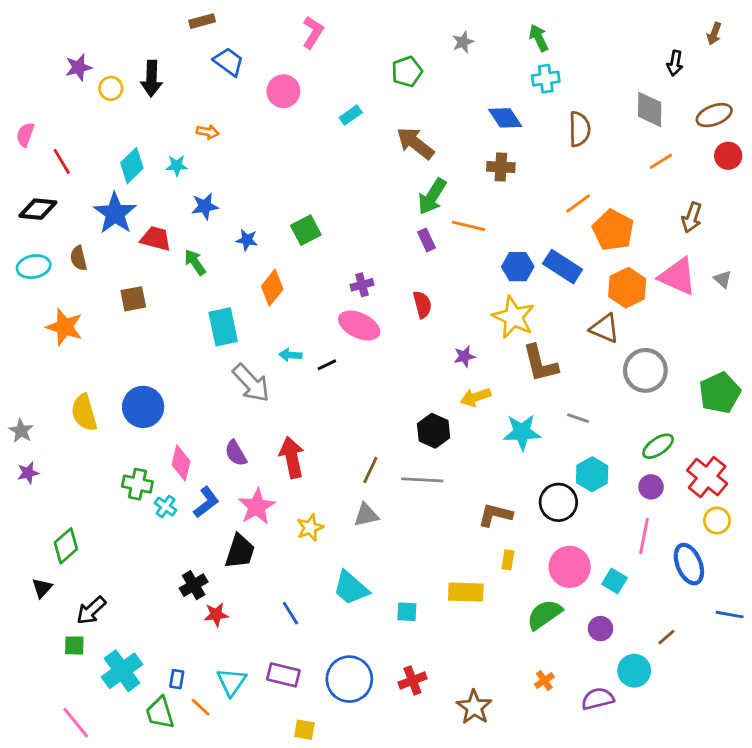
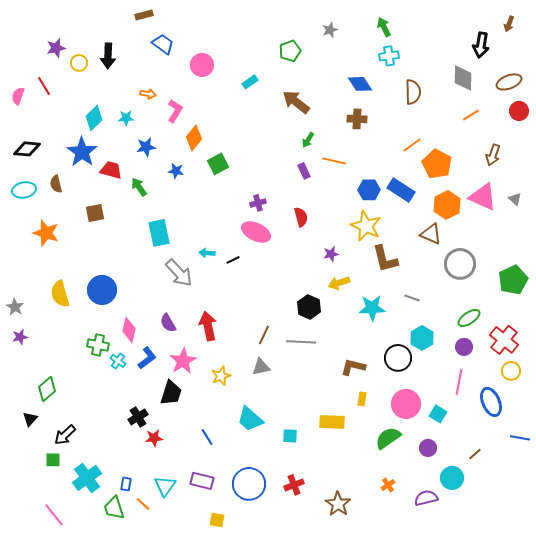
pink L-shape: (313, 32) -> (175, 111), moved
black arrow: (675, 63) -> (481, 45), size x1.4
red line: (62, 161) -> (44, 86), moved
green arrow: (432, 196) -> (308, 140), size x0.6
orange diamond: (272, 288) -> (194, 138), moved

